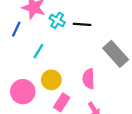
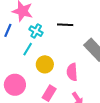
cyan cross: (57, 20) -> (36, 31), moved
yellow circle: (51, 80) -> (45, 64), moved

